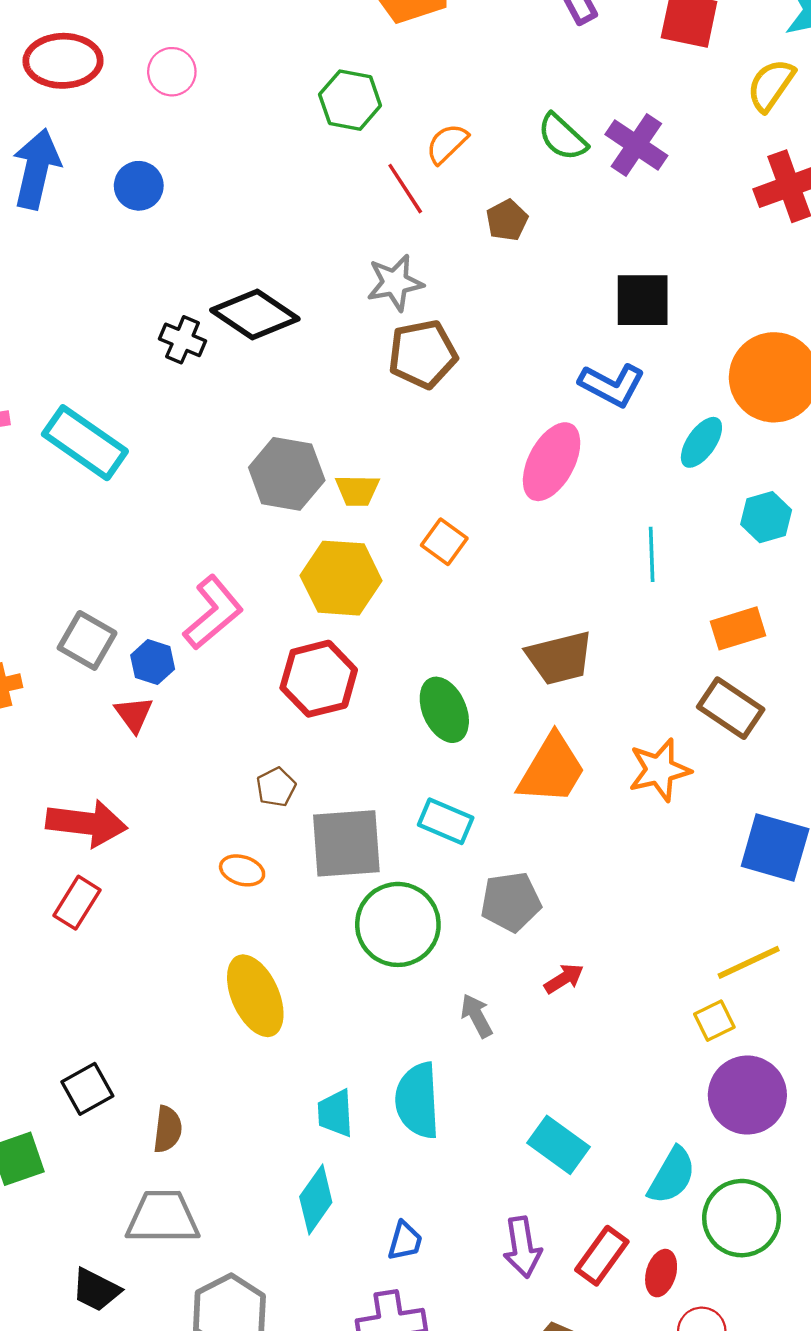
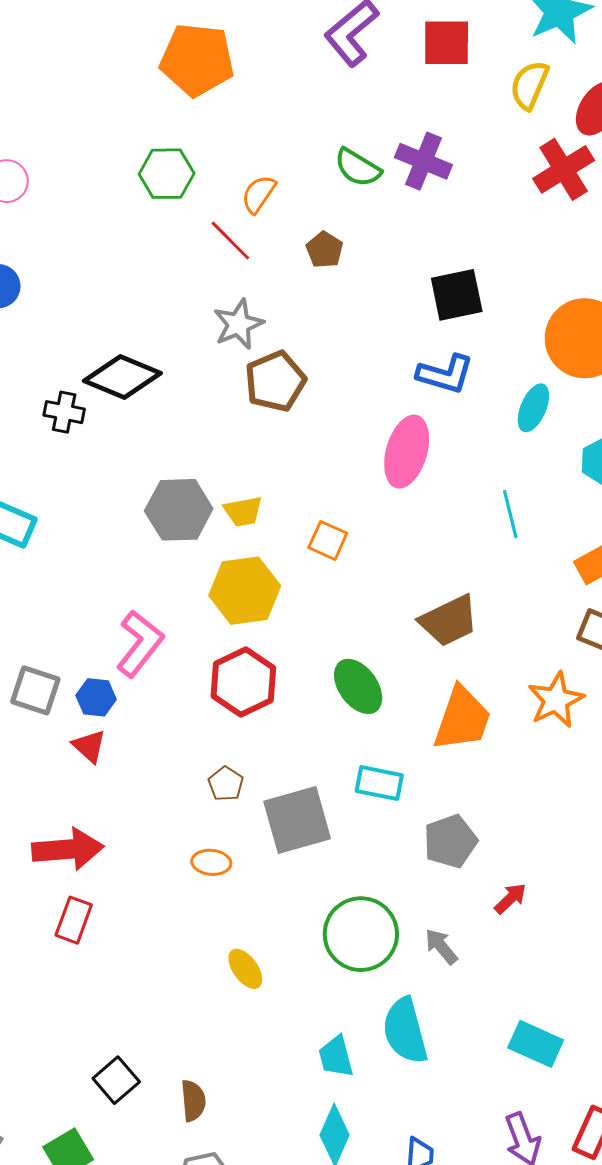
green circle: (398, 924) -> (361, 934), moved
yellow ellipse: (255, 996) -> (245, 969), size x0.6

